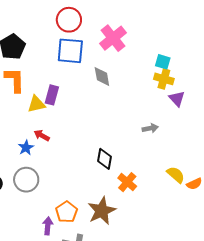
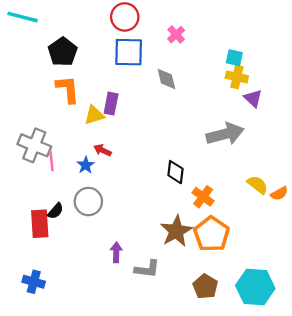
pink cross: (113, 38) -> (176, 35), size x0.6
gray arrow: (150, 128) -> (225, 134), size x2.0
orange pentagon: (67, 212) -> (211, 234), moved, size x1.4

